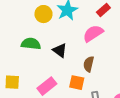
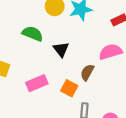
pink semicircle: (93, 33) -> (110, 52), moved

